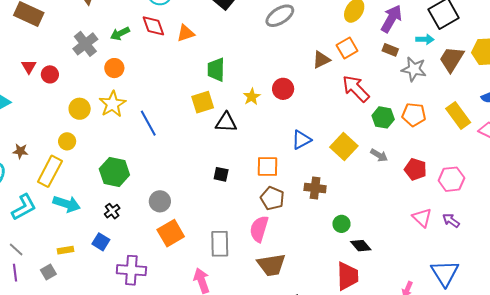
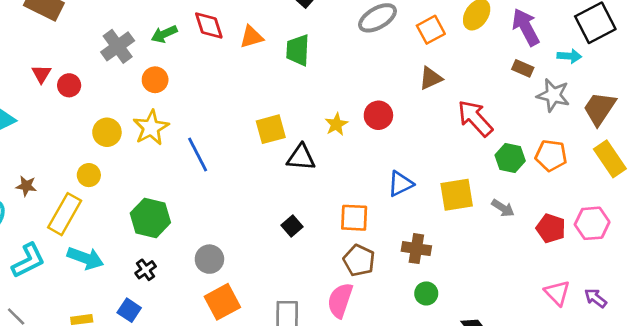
purple arrow: (391, 19) -> (526, 27), turned -60
orange square: (347, 48) -> (431, 30), moved
brown trapezoid: (452, 59) -> (600, 109), moved
green trapezoid: (216, 70) -> (298, 50), moved
yellow square: (344, 146) -> (457, 195), turned 36
black square: (221, 174) -> (292, 226), turned 35
pink hexagon: (451, 179) -> (592, 223), moved
green circle: (341, 224) -> (426, 293), moved

